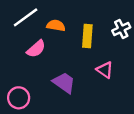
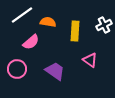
pink circle: (19, 98) -> (17, 69), moved

